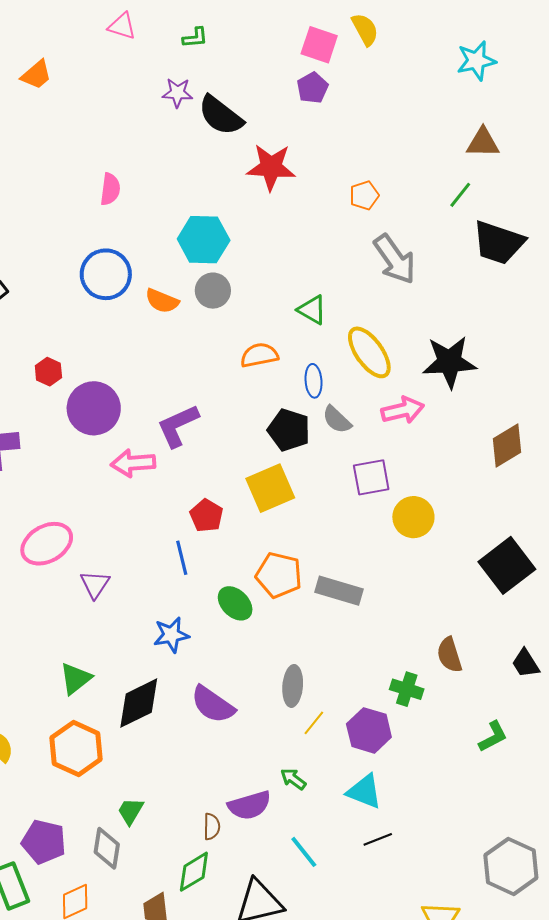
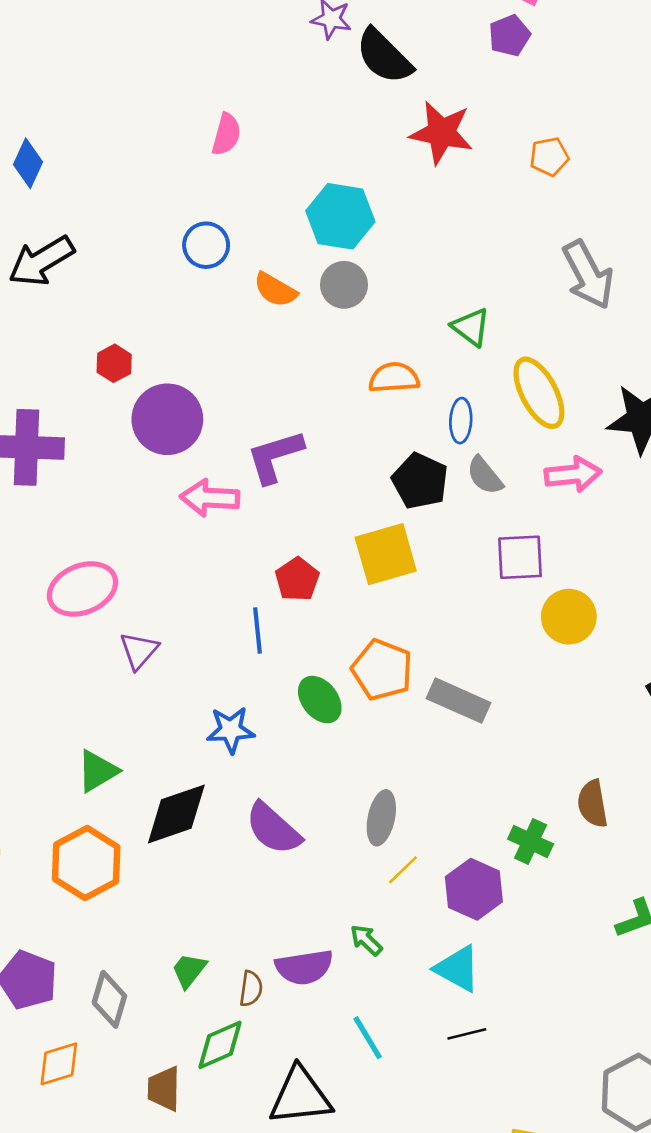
orange pentagon: (364, 195) -> (549, 157), moved
blue circle: (106, 274) -> (206, 245), size x0.7
green trapezoid: (131, 811) -> (189, 970), moved

